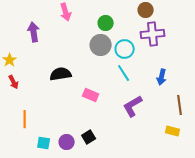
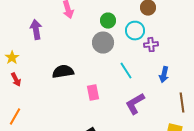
purple cross: (153, 34) -> (151, 45), moved, size x0.6
cyan circle: (125, 49) -> (135, 31), moved
pink rectangle: (91, 95) -> (93, 93), turned 56
orange line: (25, 119) -> (15, 117), moved, turned 30

